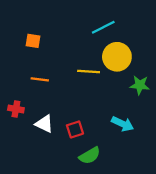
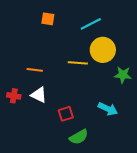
orange square: (33, 41) -> (48, 19), moved
white triangle: (44, 124) -> (39, 95), moved

